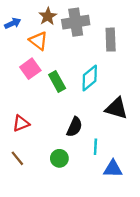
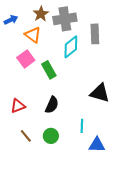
cyan diamond: (90, 78) -> (71, 47), moved
black semicircle: (75, 127) -> (52, 105), moved
brown line: (17, 158) -> (26, 136), moved

